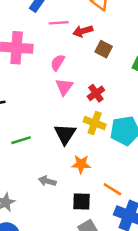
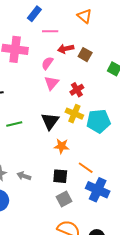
red arrow: (83, 31) -> (66, 49), moved
gray arrow: (47, 181) -> (24, 176), moved

